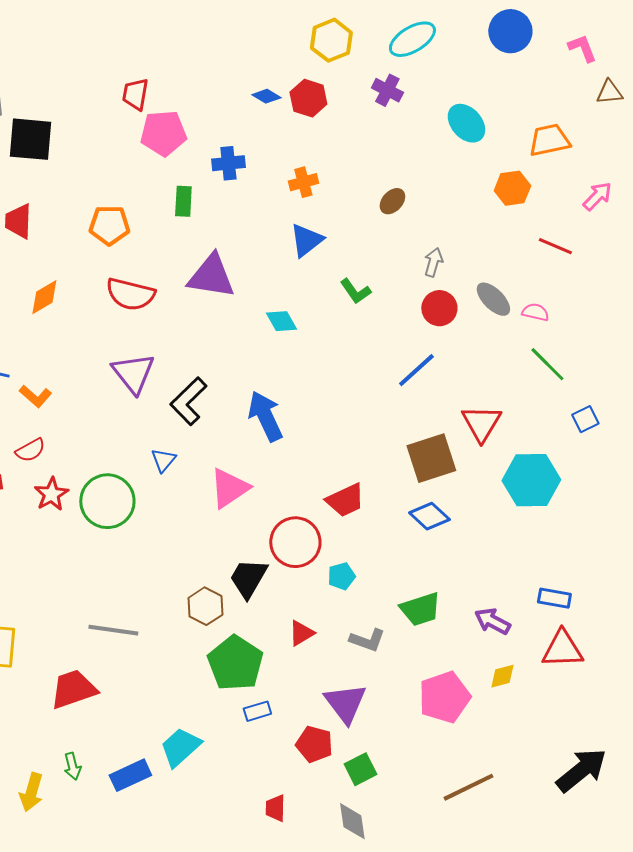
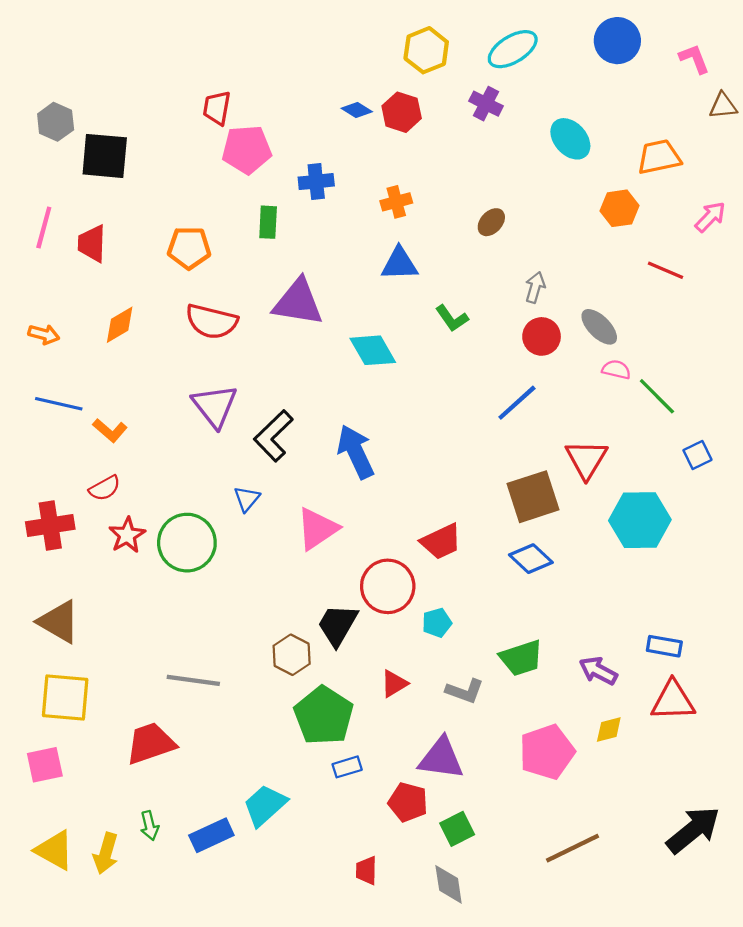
blue triangle: (306, 240) -> (399, 264), turned 36
pink semicircle: (535, 312) -> (616, 370), moved
cyan diamond: (281, 321) -> (373, 350), size x1.4
purple triangle: (345, 703) -> (441, 758), turned -45

